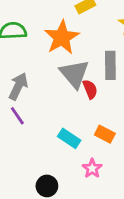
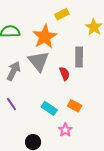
gray triangle: (74, 74) -> (39, 61), moved
purple line: (17, 116) -> (11, 104), moved

